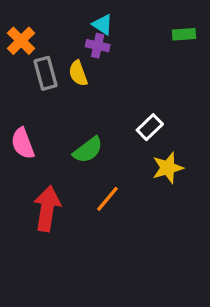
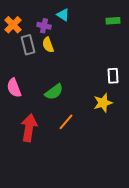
purple cross: (98, 46) -> (44, 26), moved
white rectangle: (150, 127) -> (113, 76), moved, turned -49

